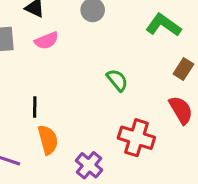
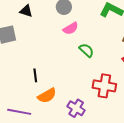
pink semicircle: (47, 41) -> (71, 28), moved
orange semicircle: (48, 140) -> (47, 96), turned 84

